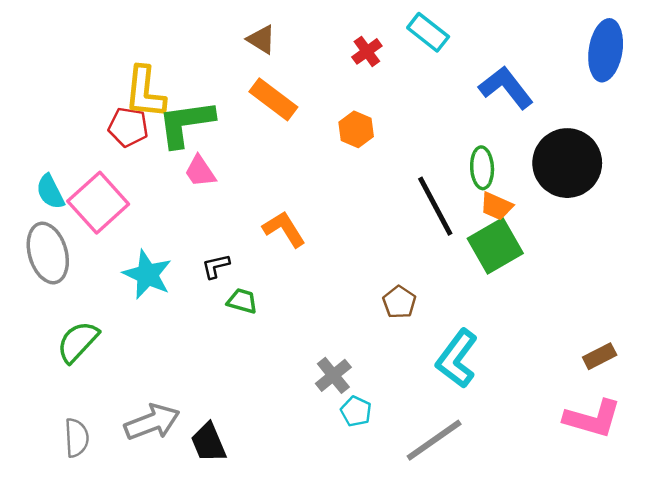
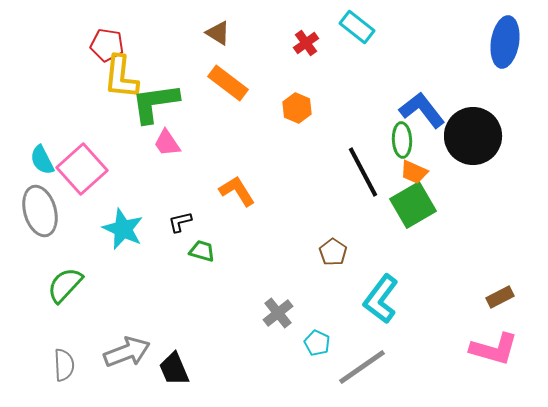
blue L-shape: (506, 87) -> (422, 110), moved
red pentagon: (128, 127) -> (107, 45), moved
cyan pentagon: (356, 411) -> (317, 343), moved

